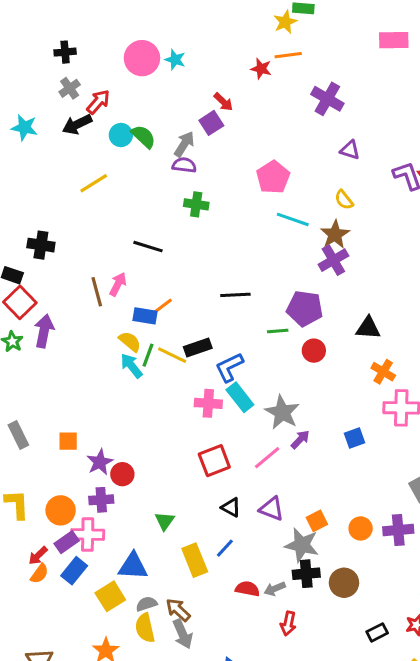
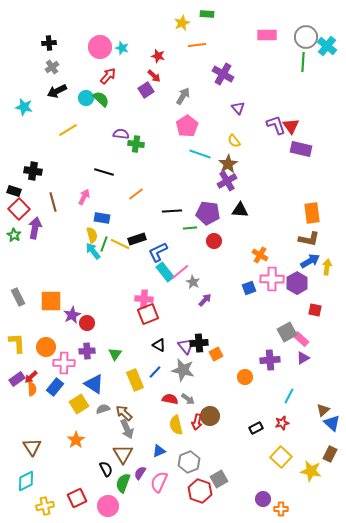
yellow star: (285, 22) -> (182, 23), moved
red star: (261, 69) -> (158, 56), moved
red arrow: (98, 102) -> (108, 76), moved
cyan star: (24, 127) -> (24, 107), moved
gray arrow: (184, 144) -> (183, 96), moved
purple triangle: (350, 150) -> (238, 108), turned 32
purple semicircle: (184, 165) -> (121, 134), moved
brown line: (97, 292) -> (53, 202), moved
black line: (235, 295) -> (172, 211), moved
orange line: (162, 307) -> (136, 194), moved
black triangle: (368, 328) -> (240, 210), moved
yellow semicircle: (130, 342) -> (92, 235), turned 35
pink cross: (208, 403) -> (144, 299), moved
gray star: (282, 412) -> (193, 282), size x0.6
blue square: (355, 438) -> (249, 288), moved
orange square: (68, 441) -> (51, 301), size x1.6
pink line: (267, 458) -> (180, 272), moved
purple cross: (101, 500) -> (87, 351), moved
purple triangle: (272, 509) -> (186, 346), turned 30
orange circle: (361, 528) -> (245, 377), moved
purple rectangle: (67, 542) -> (17, 379), moved
gray star: (302, 545) -> (183, 370), moved
blue triangle: (133, 566) -> (94, 384), turned 30
orange semicircle: (39, 574) -> (32, 389), turned -40
black cross: (306, 574) -> (199, 343), moved
brown circle: (344, 583) -> (210, 416), moved
gray arrow: (275, 589) -> (188, 399), turned -120
yellow semicircle: (145, 628) -> (176, 425), moved

